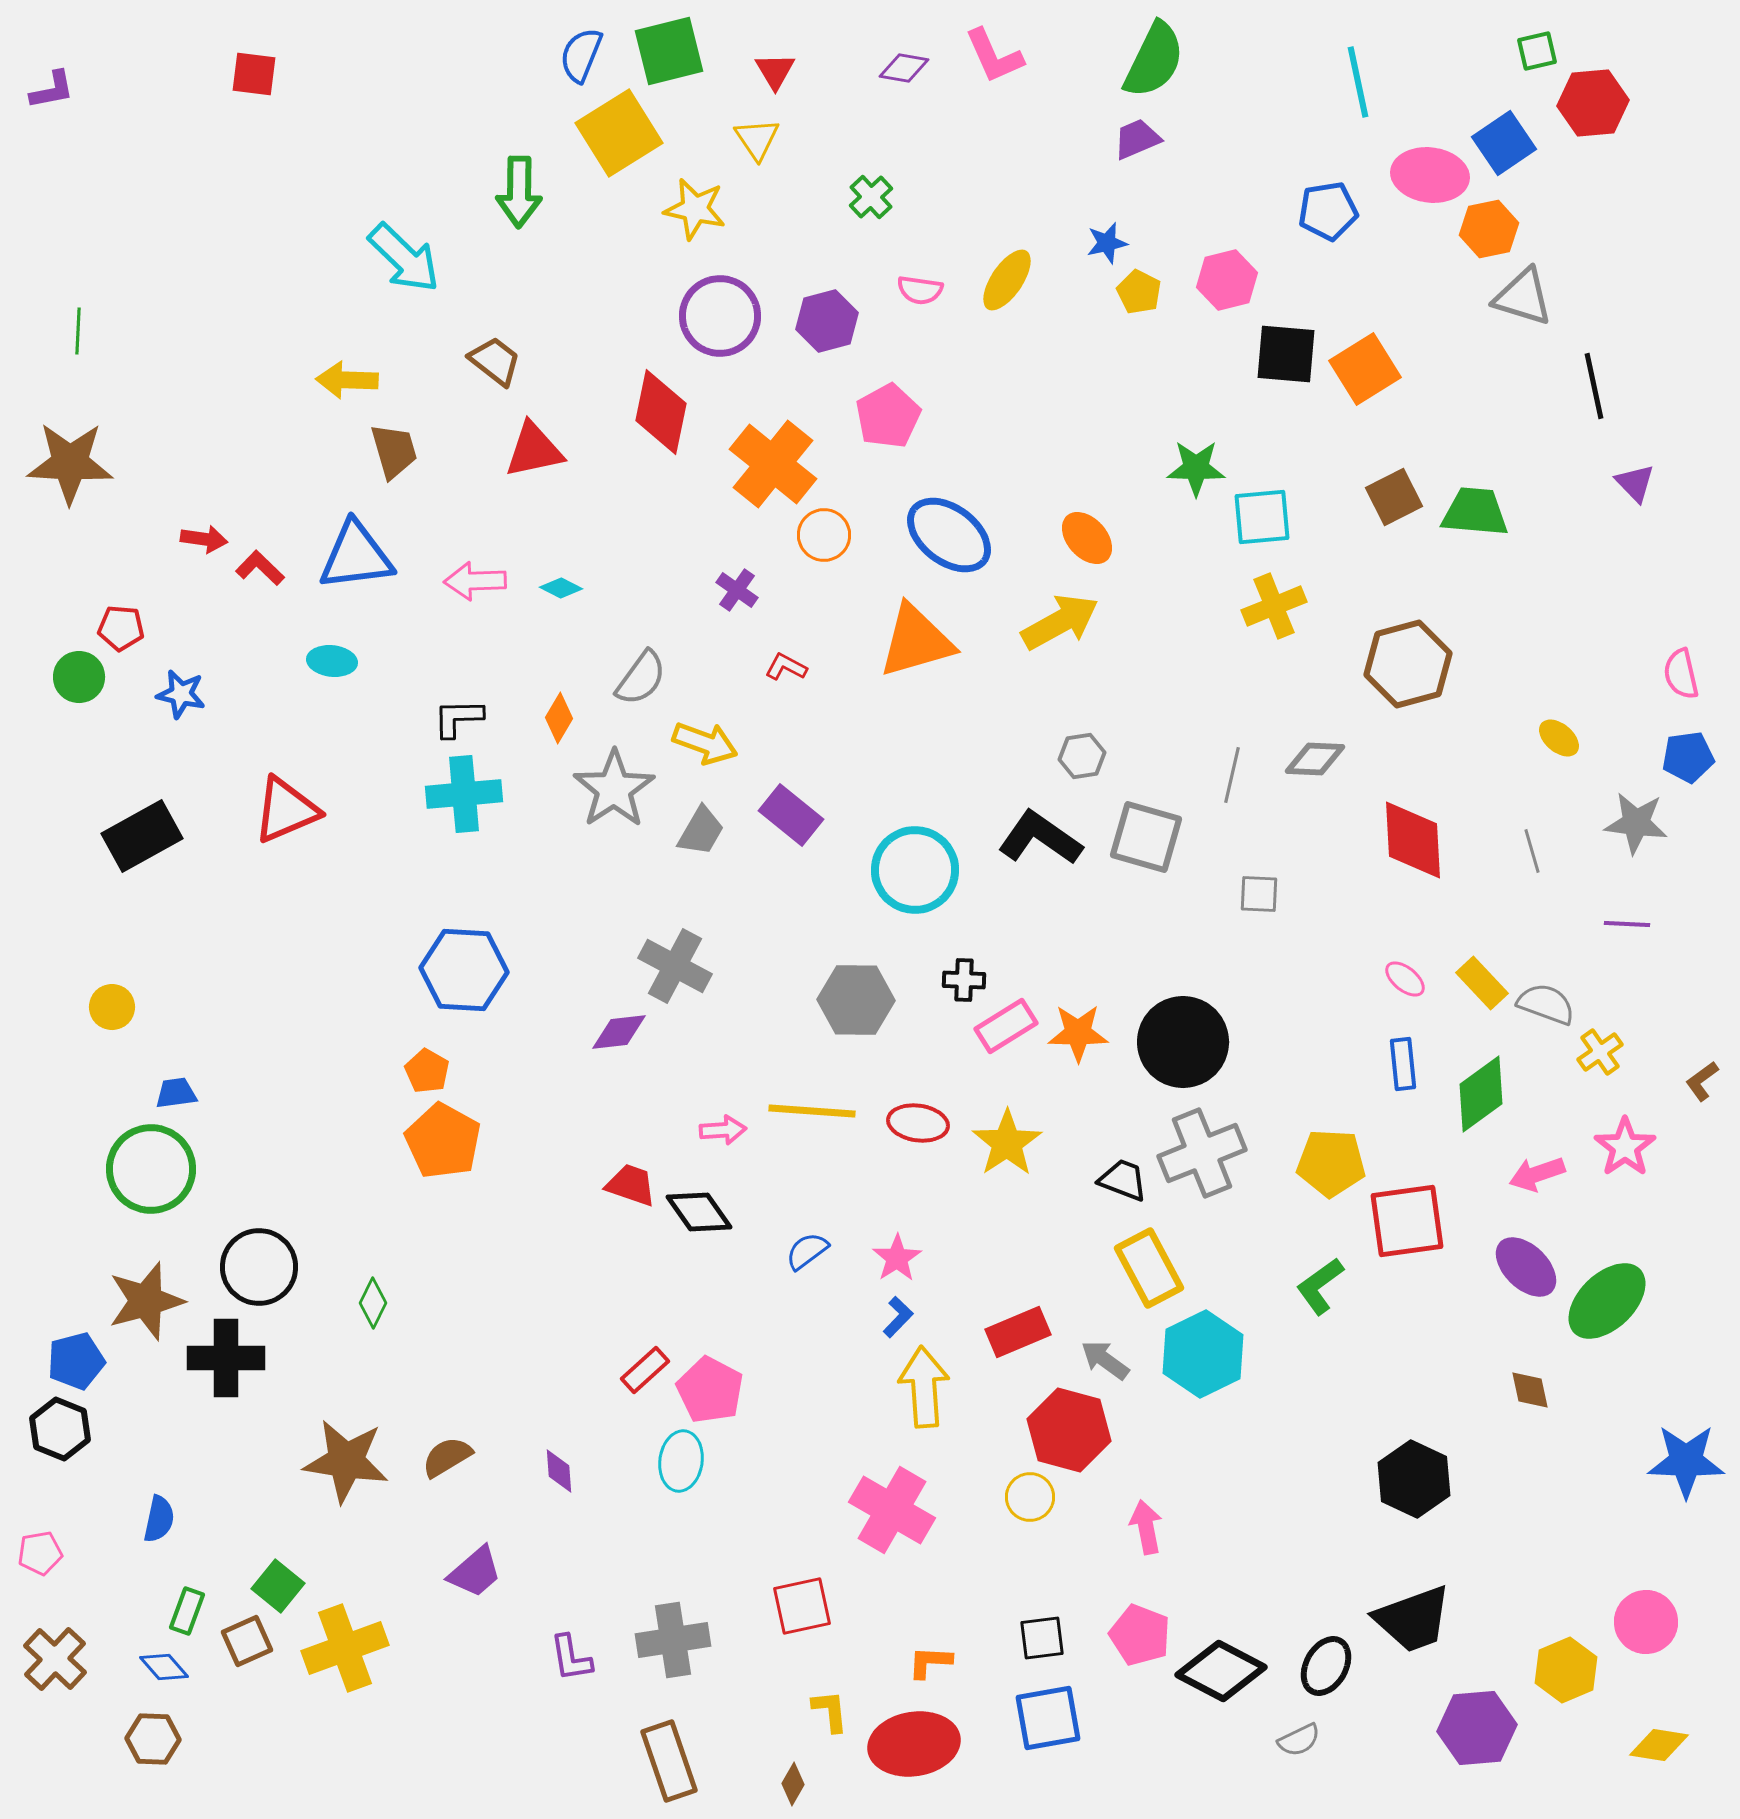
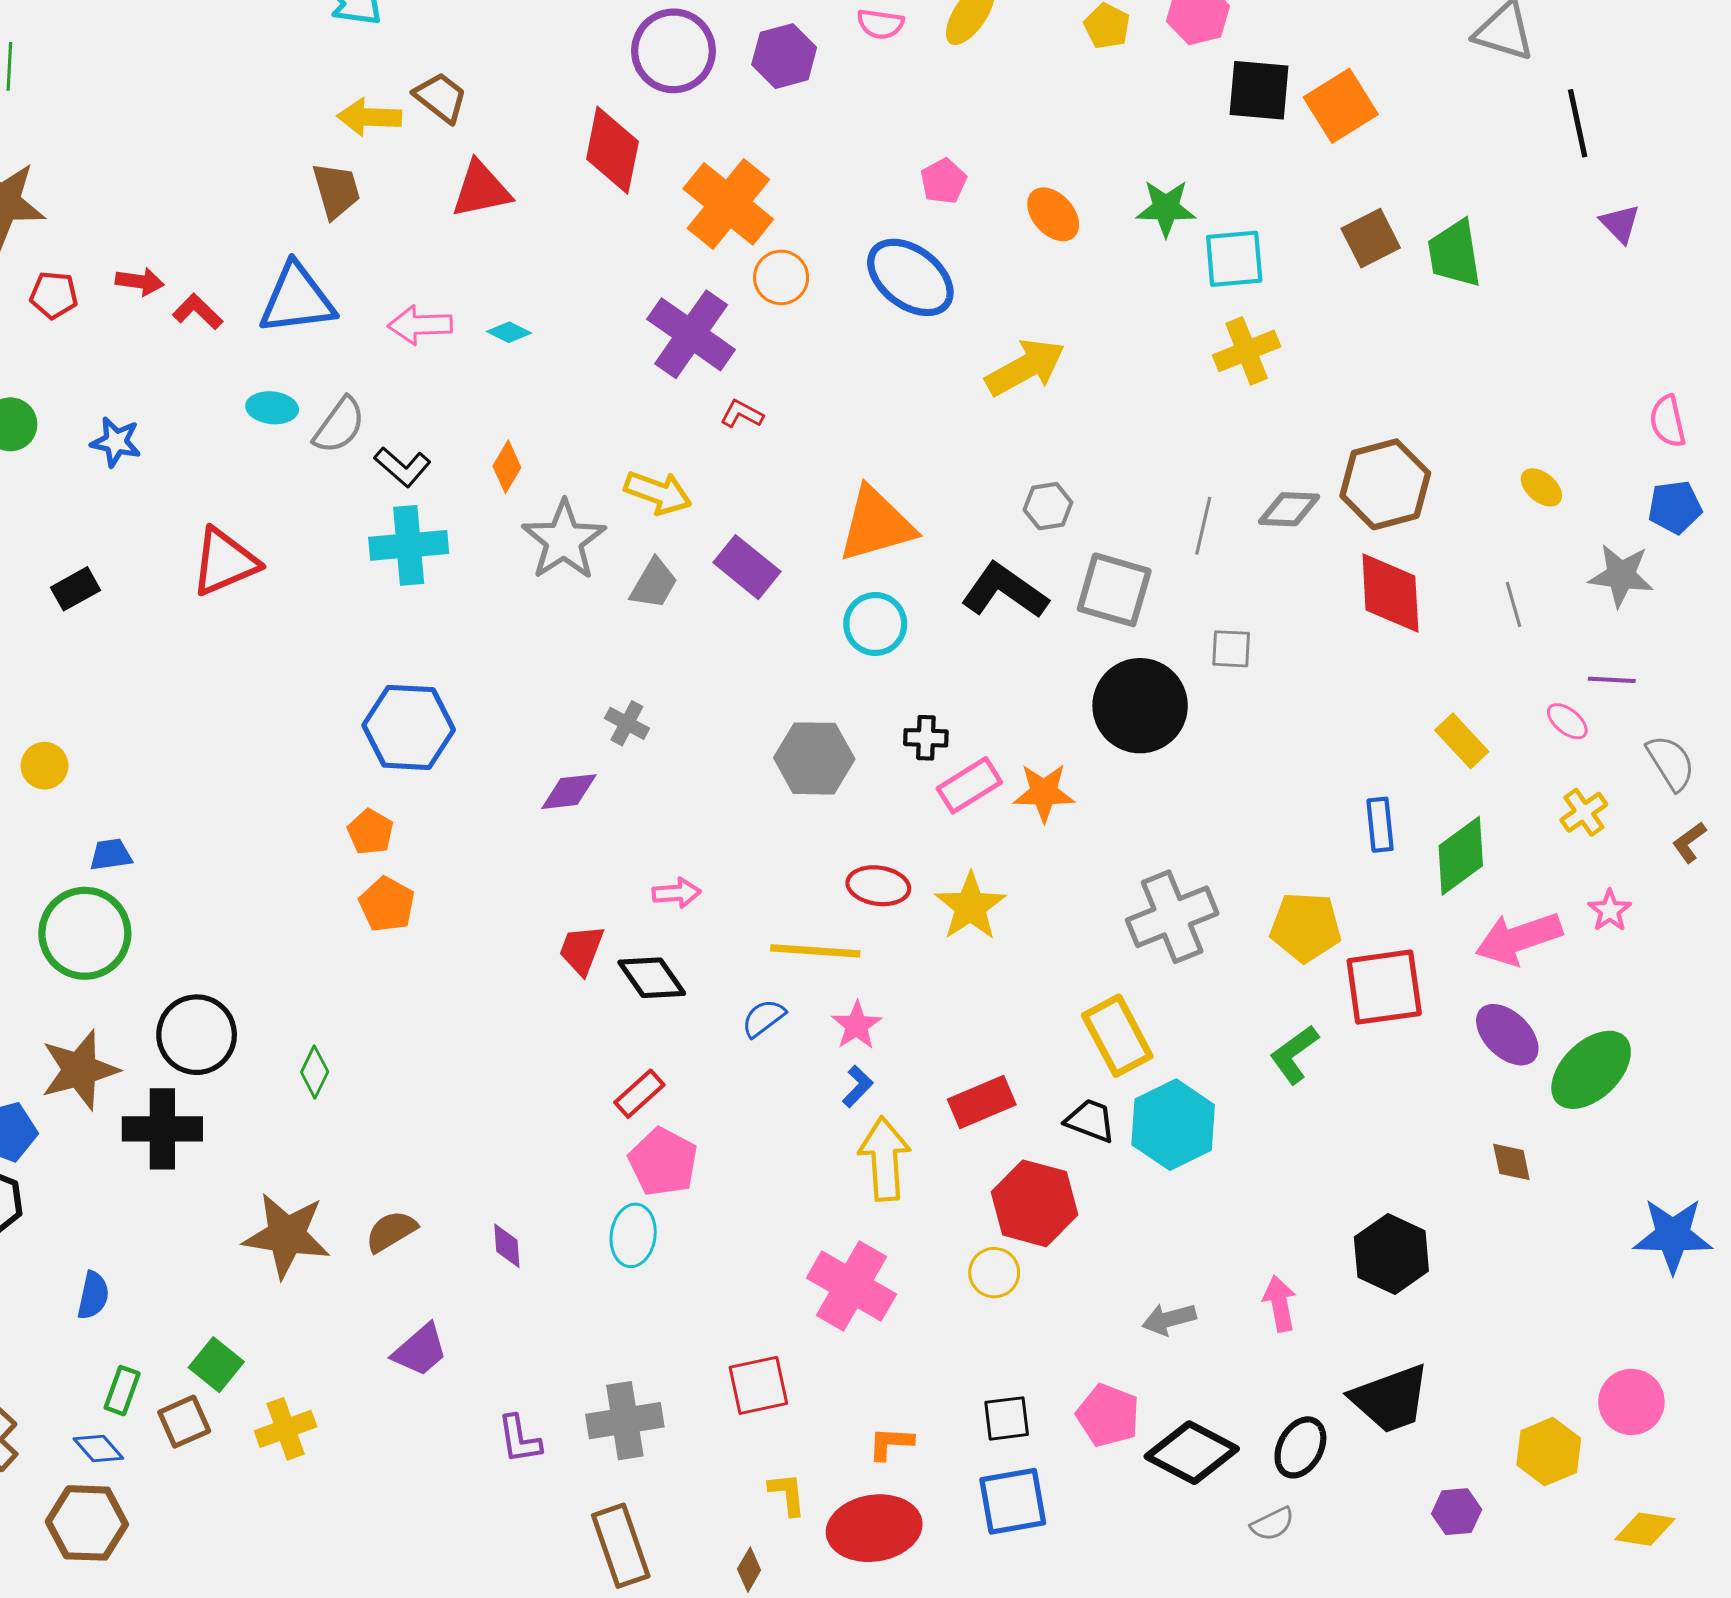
yellow arrow: (347, 380) -> (369, 117), moved
pink pentagon: (888, 416) -> (943, 181), moved, size x0.7
green trapezoid: (1475, 512) -> (1455, 254), turned -104
orange ellipse: (1087, 538) -> (1053, 214), moved
purple cross: (737, 590) -> (691, 334), size x2.0
red pentagon: (121, 628) -> (54, 295), moved
orange triangle: (916, 641) -> (876, 525), moved
brown hexagon: (1408, 664) -> (1385, 484), moved
gray semicircle: (641, 678) -> (339, 425), moved
black L-shape: (458, 718) -> (402, 467), turned -138
black rectangle: (142, 836) -> (76, 589), size x0.6
cyan circle: (915, 870) -> (875, 624), size x0.7
gray cross: (675, 966) -> (627, 723), size x0.6
pink ellipse: (1405, 979) -> (1567, 721), moved
gray semicircle: (1546, 1004) -> (1671, 763), moved, turned 38
black circle: (1183, 1042) -> (1140, 706), moved
yellow line: (812, 1111) -> (815, 951), moved
orange pentagon: (443, 1141) -> (387, 904), size x0.7
pink star: (1625, 1147) -> (1610, 911), size x0.7
pink arrow: (1537, 1174) -> (1519, 938), size x1.5
black trapezoid: (1123, 1180) -> (1090, 1121), moved
red trapezoid: (631, 1185) -> (581, 950), turned -88
gray arrow: (1105, 1360) -> (1169, 1319), moved, turned -51
red rectangle: (645, 1370) -> (639, 1094), moved
pink arrow: (1146, 1527) -> (1280, 1304), moved
yellow cross: (345, 1648) -> (286, 1429), size x0.7
purple hexagon: (1477, 1728) -> (1457, 1512), size x0.6
brown hexagon: (153, 1739) -> (87, 1523), size x1.4

